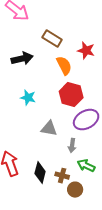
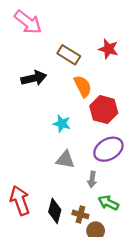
red star: (86, 51) -> (108, 49), moved
red hexagon: (71, 95) -> (104, 110), moved
cyan star: (28, 98) -> (62, 124), moved

